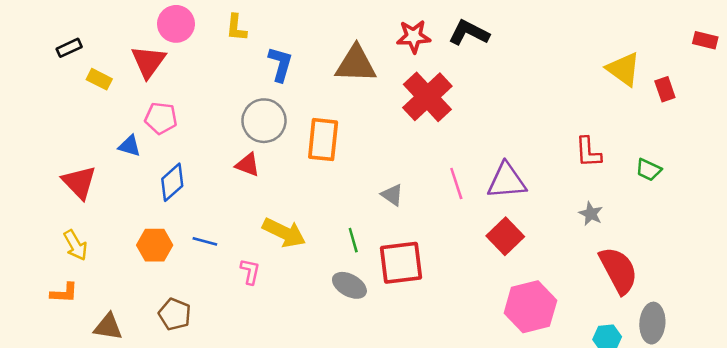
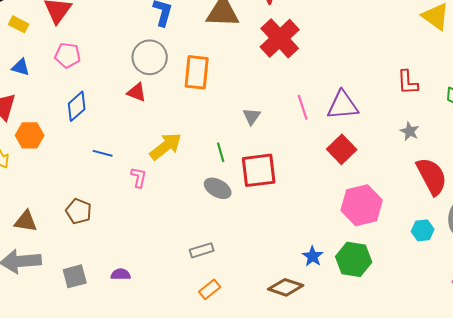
blue triangle: (129, 146) -> (21, 67), moved
gray triangle: (392, 195) -> (252, 116), turned 30
yellow arrow: (284, 233) -> (166, 146), turned -64
orange hexagon: (155, 245) -> (30, 135), moved

